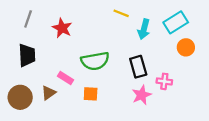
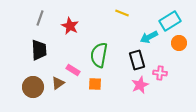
cyan arrow: (144, 29) -> (149, 37), moved, turned 48
green semicircle: (95, 61) -> (99, 55), turned 110

